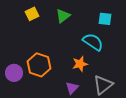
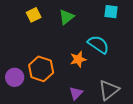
cyan square: (105, 19) -> (111, 12), moved
orange star: (80, 64) -> (78, 59), moved

